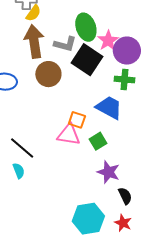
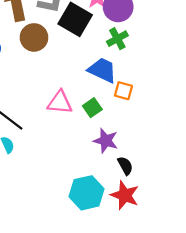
green cross: (125, 79) -> (117, 39), turned -30
orange square: (77, 120) -> (123, 91), moved
red star: (123, 223) -> (125, 195), size x1.5

